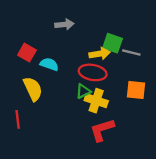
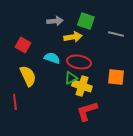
green square: (113, 43) -> (86, 21), moved
gray line: (131, 53) -> (116, 34), moved
yellow arrow: (100, 54) -> (73, 37), moved
cyan semicircle: (49, 64) -> (52, 58), moved

